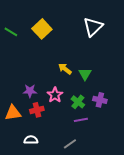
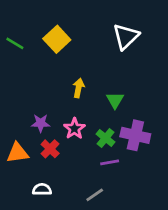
yellow arrow: (65, 69) -> (78, 88), moved, turned 64
purple cross: (100, 100) -> (135, 135), size x1.5
red cross: (37, 110) -> (50, 149), turned -32

